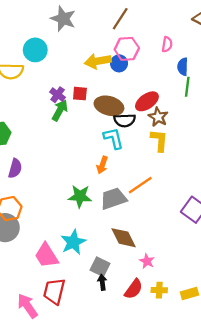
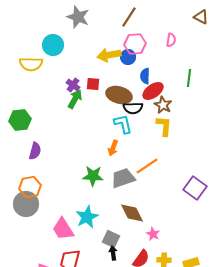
blue semicircle: (183, 67) -> (145, 76), moved

